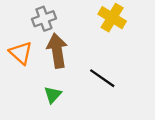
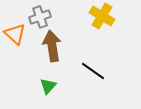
orange triangle: (21, 53) -> (15, 34), moved

